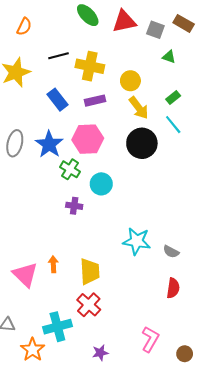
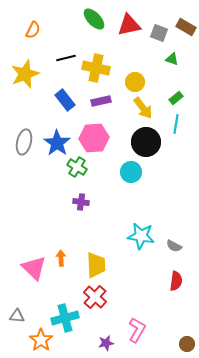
cyan line: (173, 125) -> (176, 124), turned 48
cyan circle: (101, 184) -> (131, 172), moved
pink L-shape: (150, 339) -> (137, 330), moved

